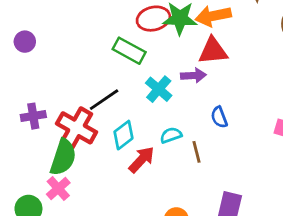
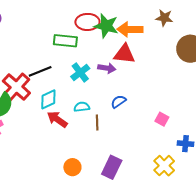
green rectangle: (129, 51) -> (65, 41), turned -35
blue semicircle: (219, 117) -> (118, 102), turned 63
red arrow: (142, 160) -> (57, 119), turned -110

